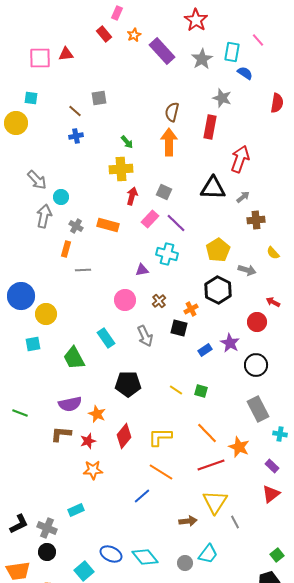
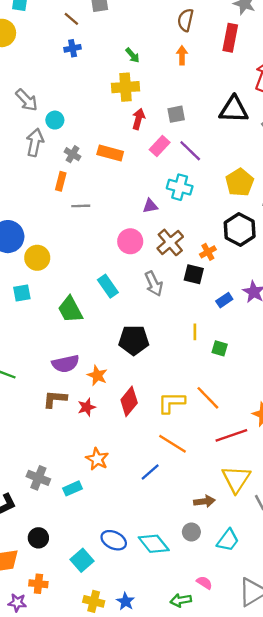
orange arrow: (169, 142) -> (182, 55), size x0.6
gray square: (164, 192) -> (176, 114), turned -35
brown cross: (159, 301) -> (170, 242), size x1.6
yellow line: (176, 390) -> (195, 332), moved, turned 56
orange line: (207, 433) -> (208, 398), moved
orange star: (93, 470) -> (97, 459), moved, turned 30
gray cross: (47, 528) -> (38, 478), moved
gray circle: (185, 563) -> (191, 532), moved

